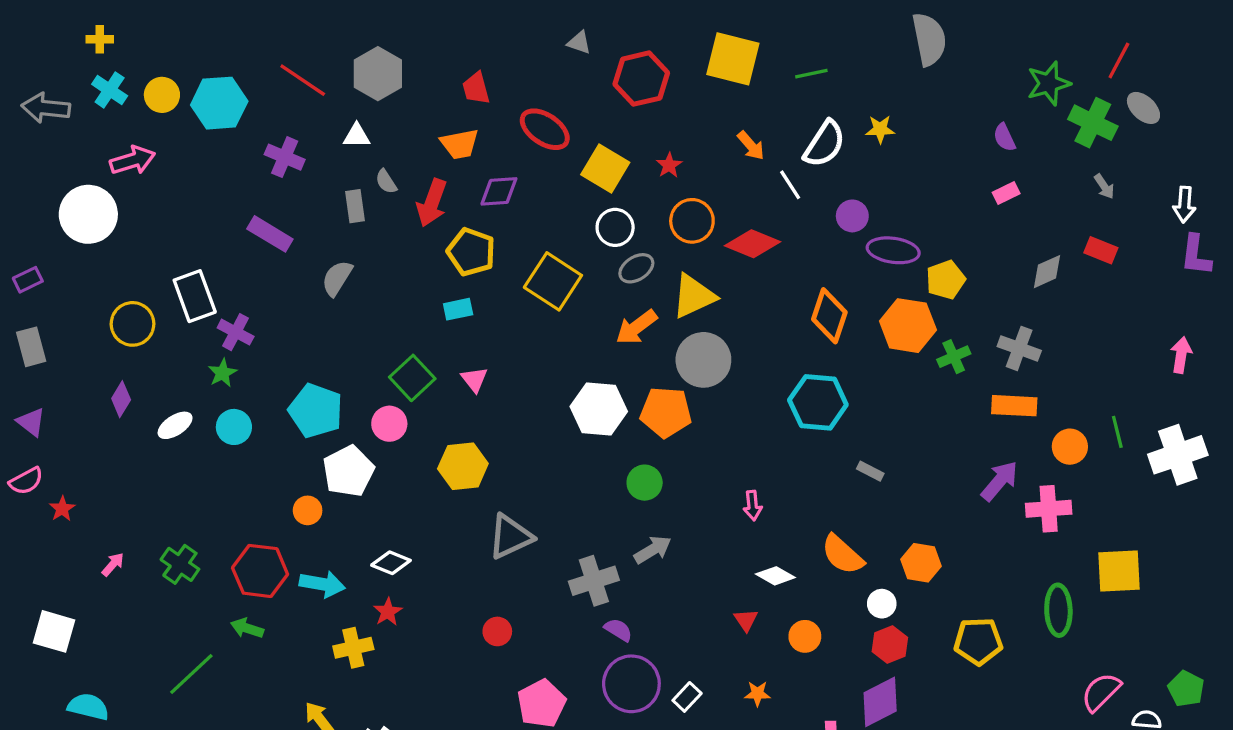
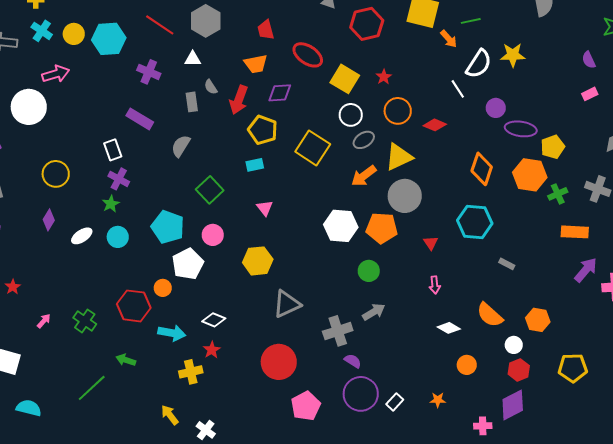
yellow star: (880, 129) -> (513, 55), size x1.4
orange arrow: (751, 146) -> (449, 39), moved
red diamond: (753, 244) -> (435, 125), size x0.7
white rectangle: (195, 296) -> (113, 150), moved, size x0.7
green square: (412, 378) -> (210, 190), moved
orange rectangle: (1014, 406) -> (575, 232), moved
red hexagon: (260, 571) -> (134, 306), moved
red triangle: (746, 620) -> (431, 243), moved
red circle: (497, 631) -> (279, 362), size x2.0

